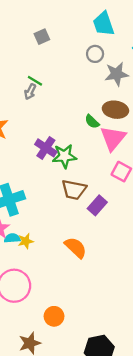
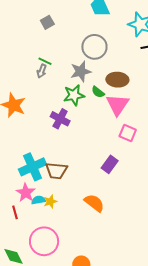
gray circle: (95, 54) -> (94, 47), moved, size x1.6
gray star: (117, 74) -> (81, 71), moved
green star: (64, 156) -> (74, 95), moved
brown trapezoid: (74, 190) -> (56, 171), moved

